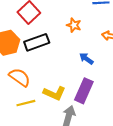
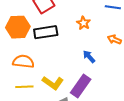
orange semicircle: (20, 77) -> (23, 62), turned -40

